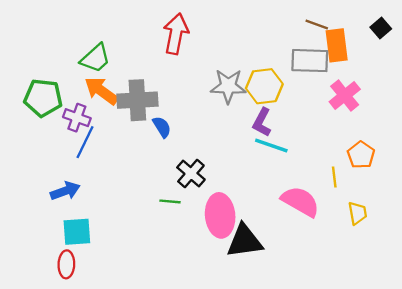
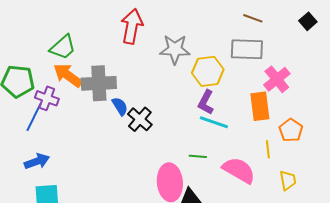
orange rectangle: (337, 45) -> (260, 106), moved
gray star: (228, 86) -> (175, 49), moved
blue line: (85, 142) -> (34, 117), moved
black cross: (191, 174) -> (140, 119), moved
green line: (170, 201) -> (198, 156), moved

